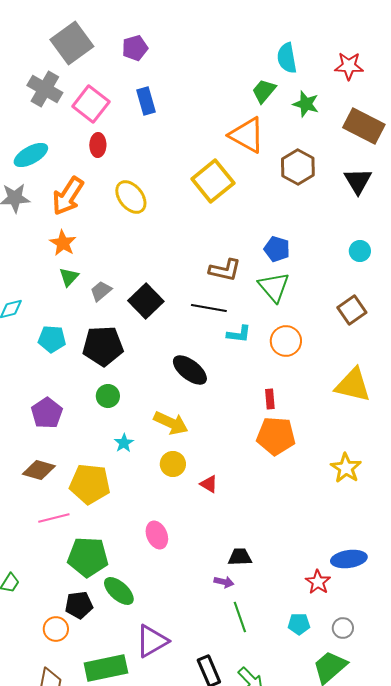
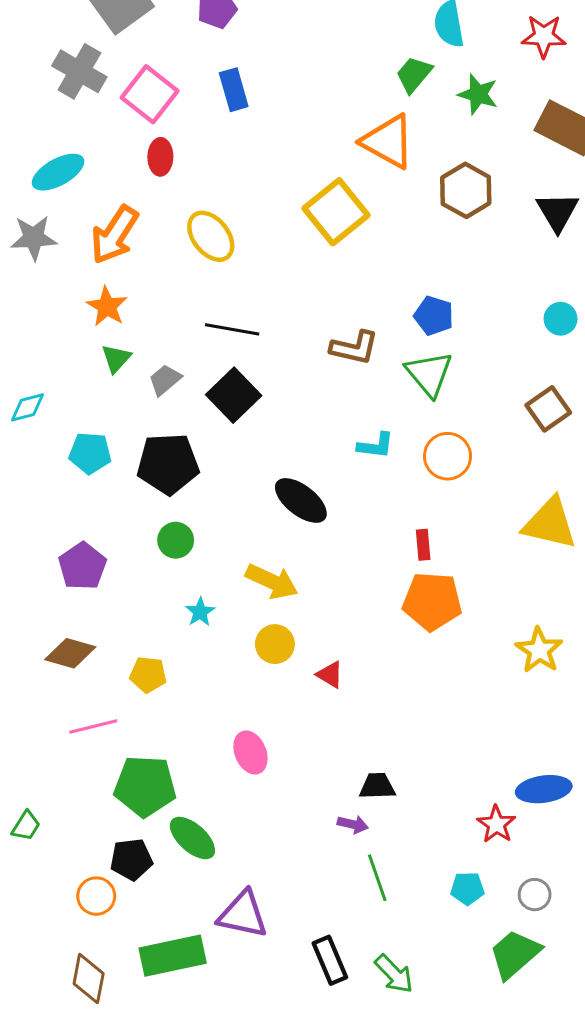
black line: (209, 308) -> (232, 329), moved
yellow pentagon: (90, 484) -> (148, 675), size x0.6
purple triangle: (152, 641) -> (243, 914), turned 42

